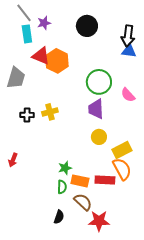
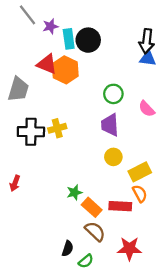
black circle: (87, 26) -> (88, 40), moved
cyan rectangle: (27, 34) -> (69, 39), moved
green circle: (99, 82) -> (113, 94), size x0.7
black cross: (27, 115) -> (31, 132), size x1.6
orange semicircle: (122, 169) -> (140, 194), size x0.7
orange rectangle: (80, 181) -> (92, 207), turned 30
green semicircle: (62, 187) -> (86, 261), moved, turned 48
red star: (99, 221) -> (129, 249), moved

